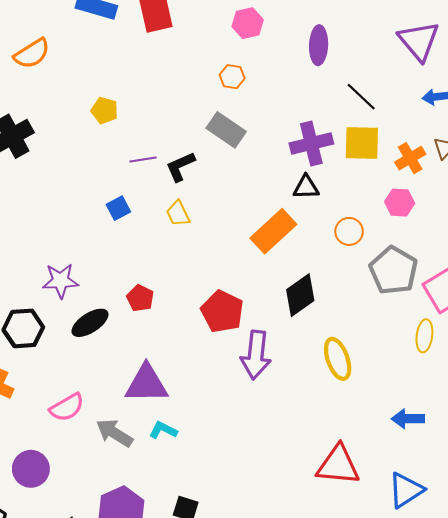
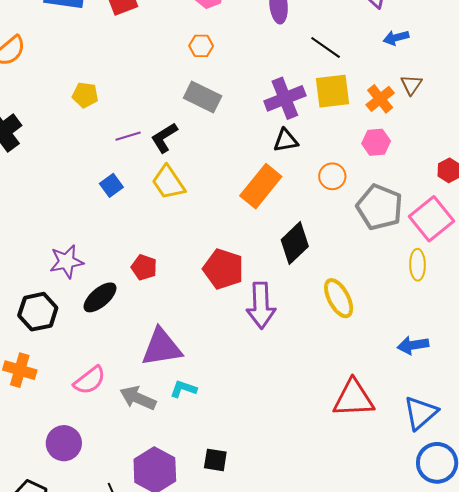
yellow trapezoid: (178, 214) -> (168, 182), size x1.4

